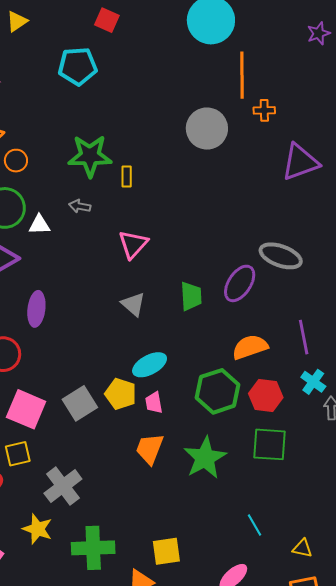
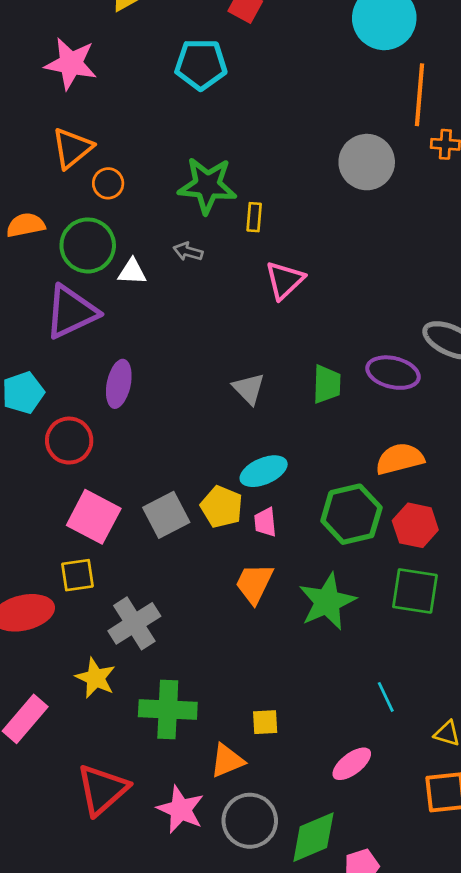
pink triangle: (133, 244) -> (285, 280), moved
purple ellipse: (240, 283) -> (393, 373), turned 66
yellow square: (166, 551) -> (265, 722), size x0.7

